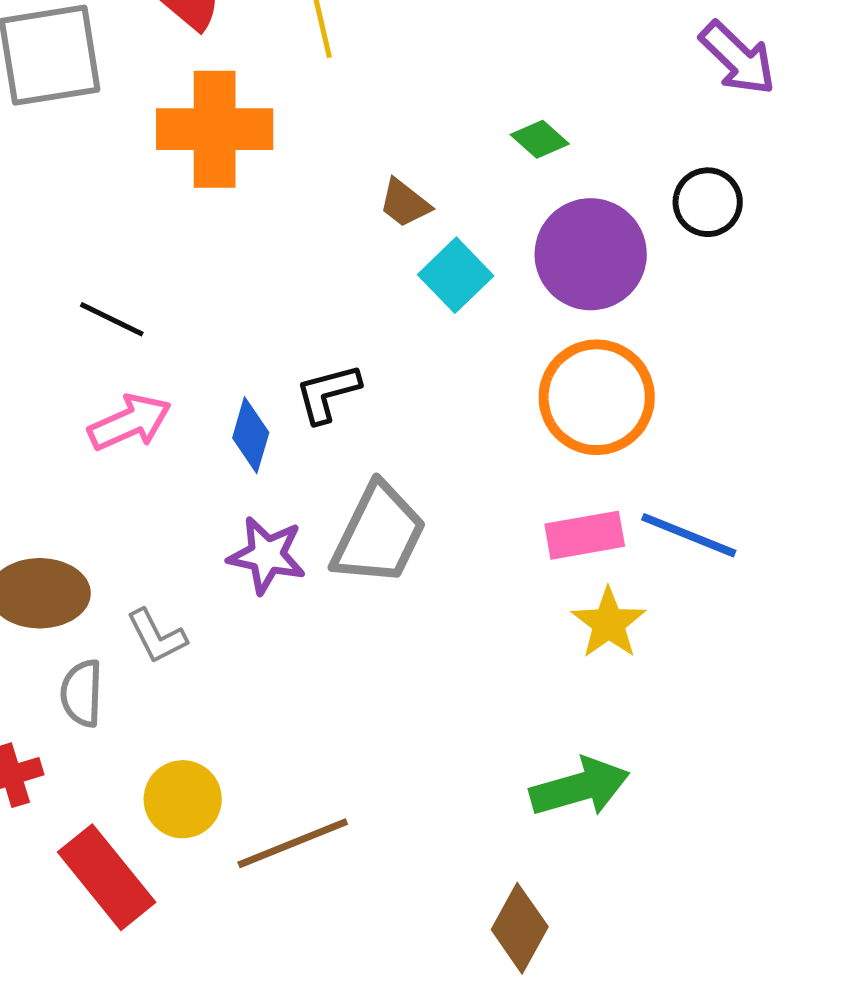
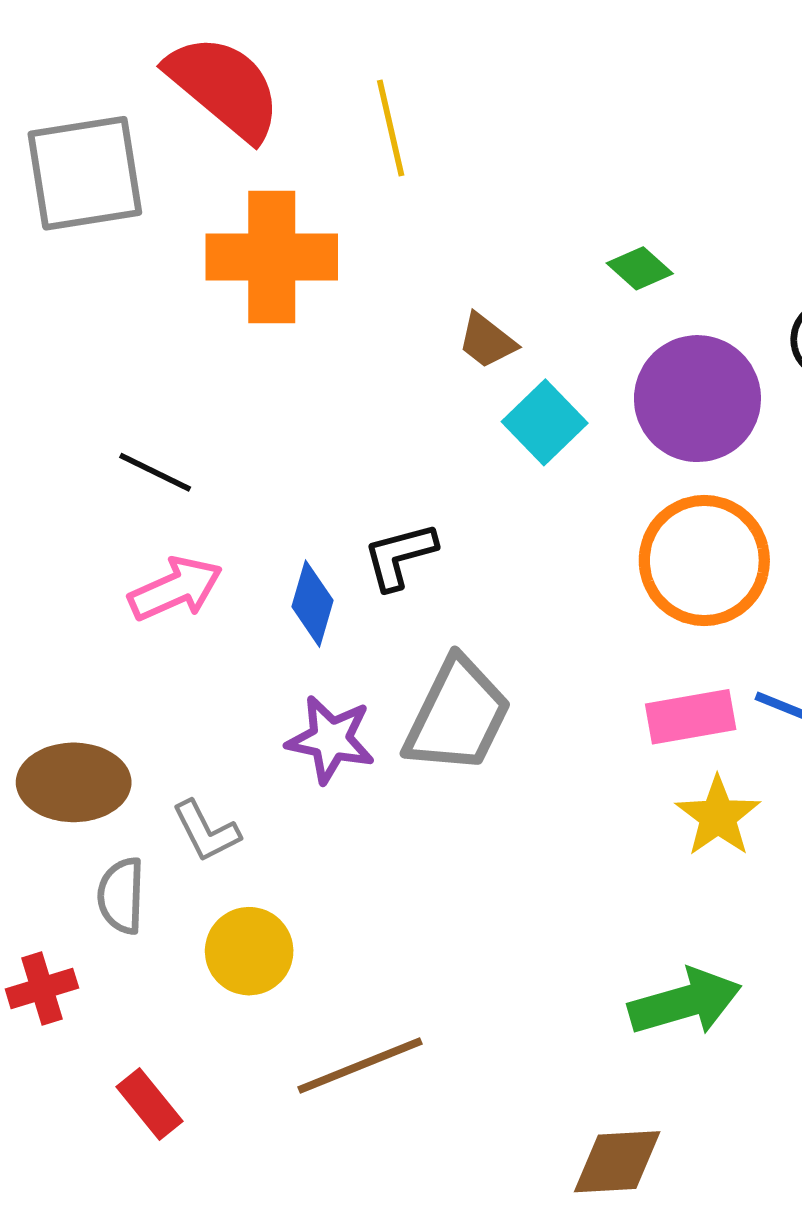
yellow circle: (183, 799) -> (249, 951), moved
red rectangle: (107, 877) -> (149, 1104), size x0.6
brown diamond: (520, 928) -> (617, 1162), turned 58

